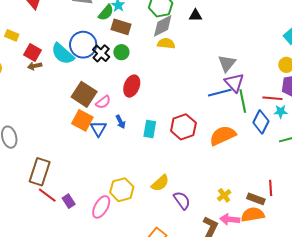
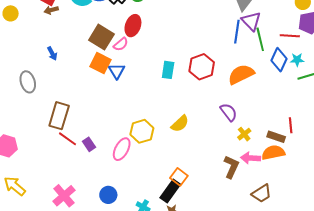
red ellipse: (132, 86) -> (133, 26), moved
blue line: (220, 93) -> (237, 32), turned -65
cyan star: (281, 112) -> (297, 60), moved
blue arrow: (121, 122) -> (52, 53), moved
purple semicircle: (182, 200) -> (229, 112), moved

